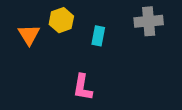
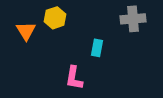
cyan rectangle: (98, 36) -> (97, 48), moved

